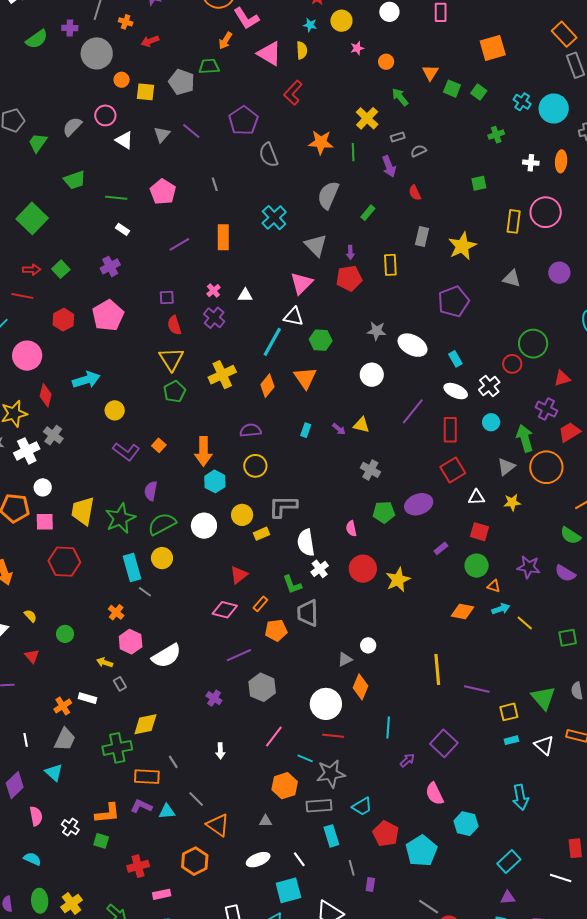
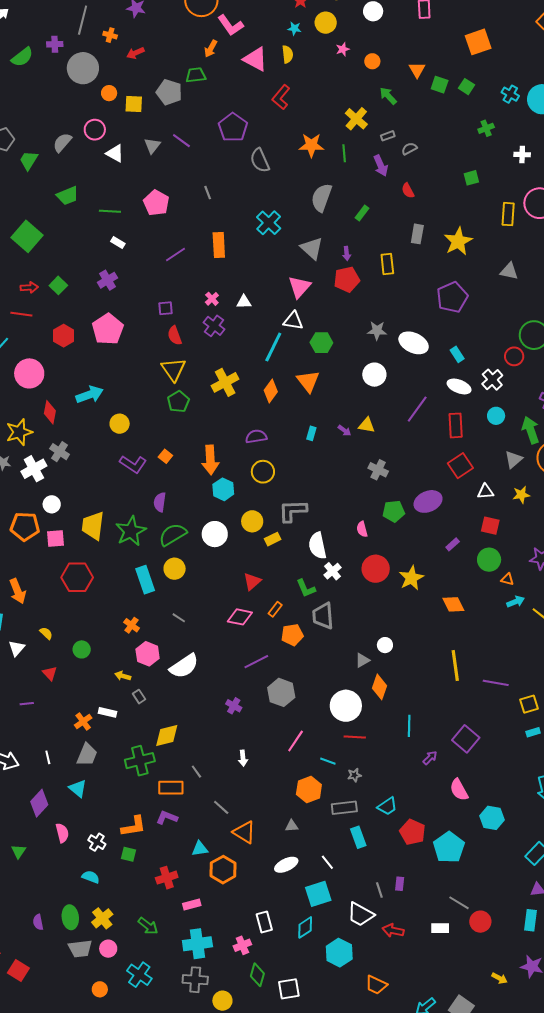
gray line: (145, 592) -> (179, 618), moved
orange diamond: (462, 611) -> (453, 604), moved, turned 55
gray star: (331, 774) -> (354, 775), size x0.5
cyan triangle: (167, 811) -> (200, 849), moved
cyan semicircle: (32, 859) -> (91, 877), moved
gray line: (352, 868) -> (379, 890), moved

